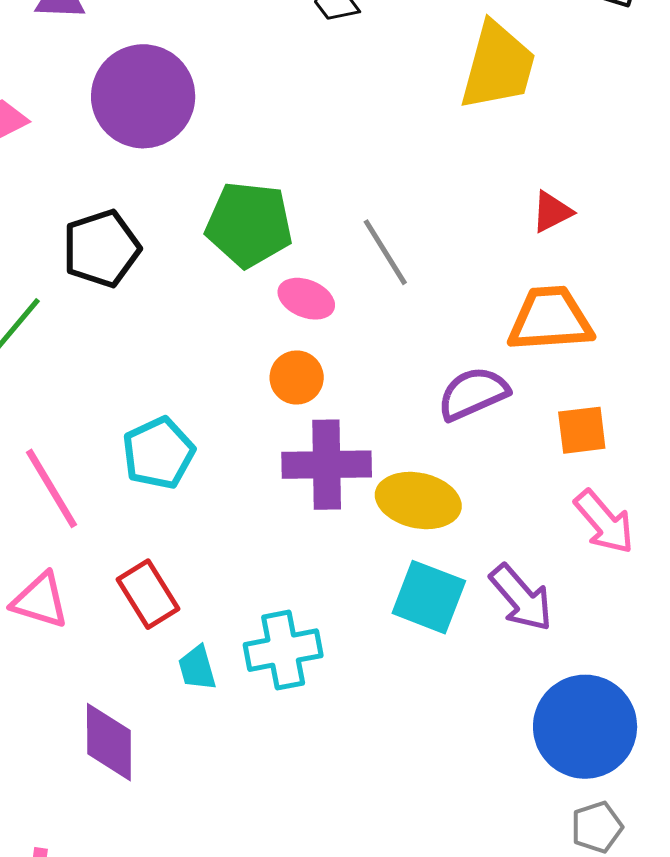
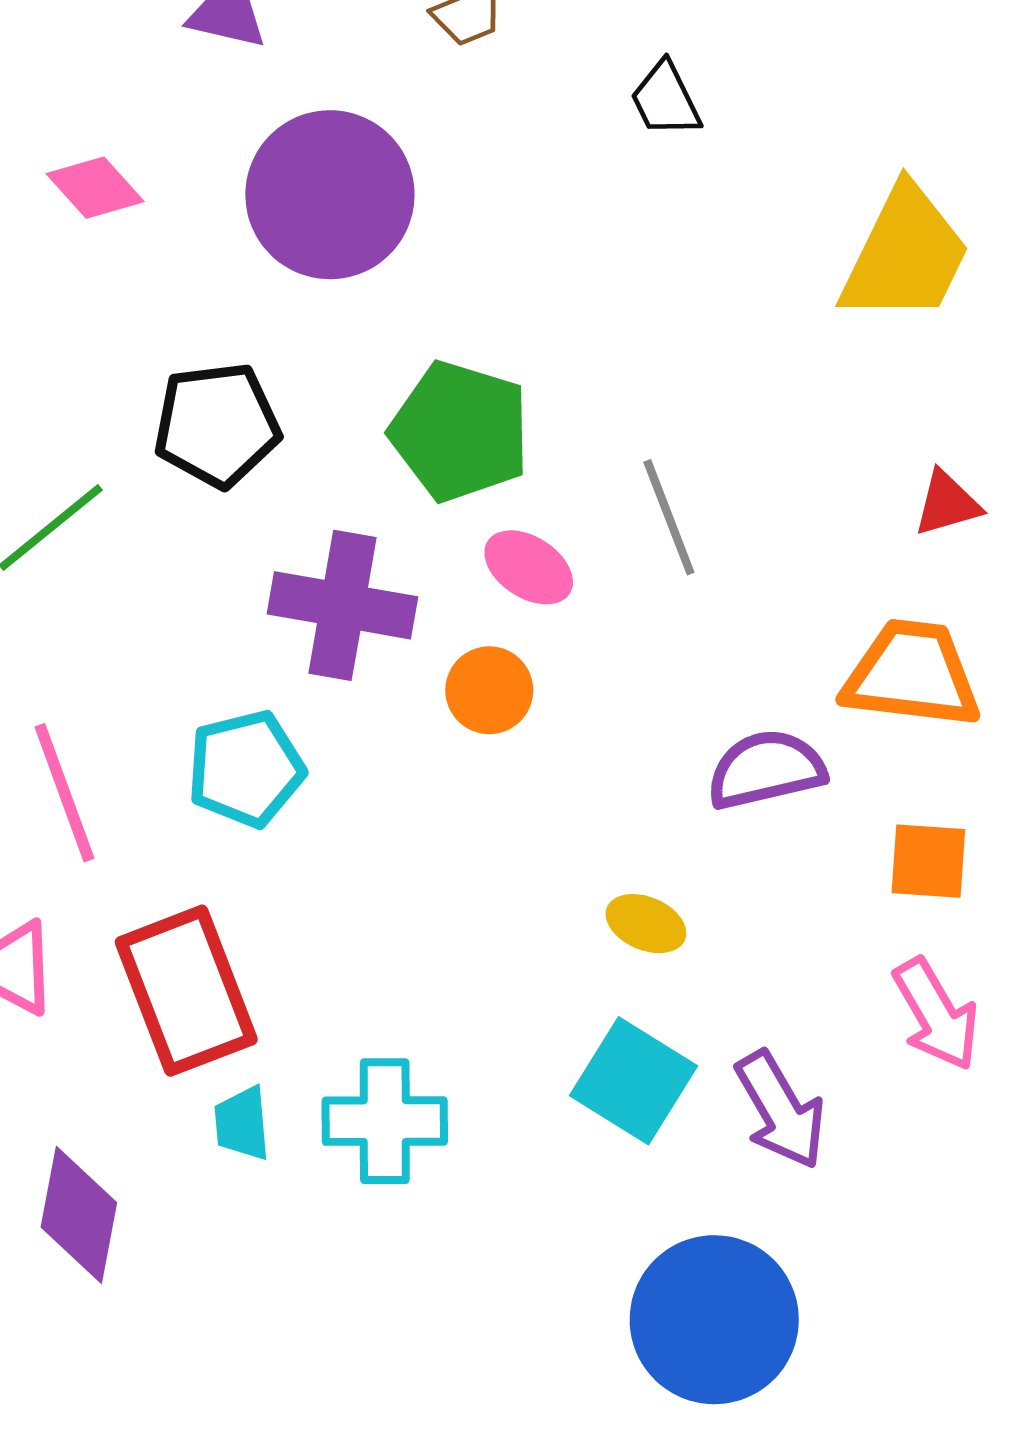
purple cross: (327, 465) -> (342, 605), moved
yellow ellipse: (418, 501) -> (646, 924), size x0.6
red rectangle: (148, 594) -> (186, 991), size x1.5
blue circle: (585, 727) -> (714, 1320), moved

